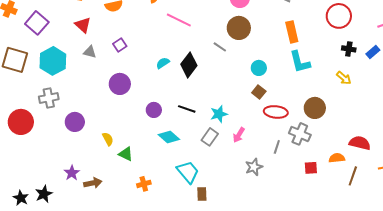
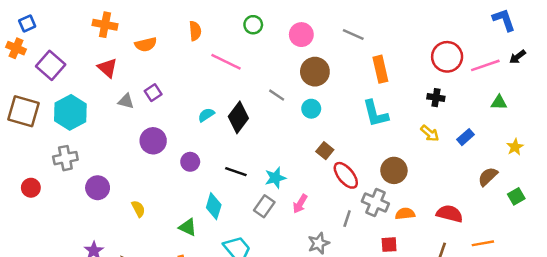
red circle: (339, 16) -> (447, 57), moved
brown circle: (239, 28) -> (315, 72), moved
orange rectangle: (292, 32) -> (380, 69), moved
gray triangle: (90, 52) -> (126, 101), moved
blue rectangle: (373, 52) -> (466, 137), moved
cyan circle: (259, 68) -> (311, 109), moved
purple circle: (154, 110) -> (190, 162), moved
red ellipse: (276, 112) -> (346, 175), turned 45
red circle: (21, 122) -> (31, 188), size x0.6
cyan diamond: (169, 137) -> (214, 206), turned 65
green triangle: (126, 154) -> (188, 227), moved
orange semicircle: (337, 158) -> (405, 214), moved

